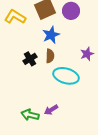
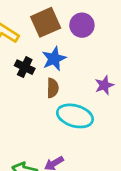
black cross: (30, 59) -> (25, 67), moved, turned -32

